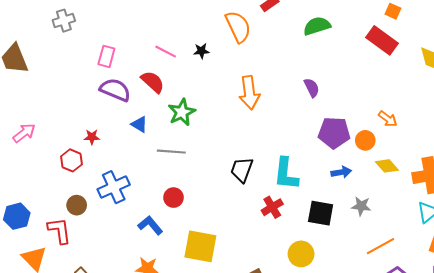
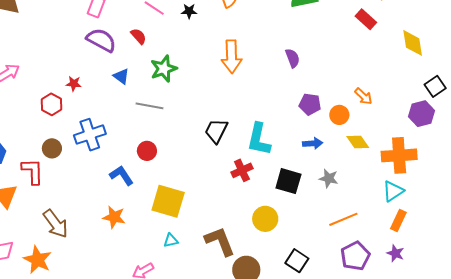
red rectangle: (382, 40) -> (366, 19), size x0.7
red semicircle: (153, 82) -> (139, 36), size x0.7
purple pentagon: (334, 133) -> (310, 104), size x0.7

